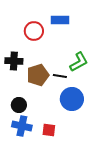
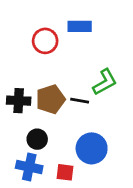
black cross: (14, 61) -> (19, 101), moved
blue circle: (72, 99) -> (92, 148), moved
black circle: (19, 105) -> (37, 139), moved

